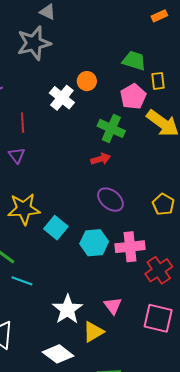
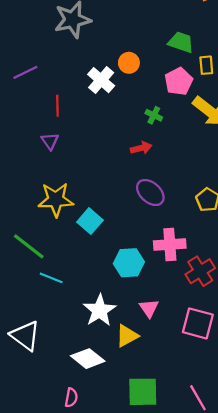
green cross: (111, 128) -> (154, 115), size x0.6
cyan hexagon: (94, 243) -> (129, 263), moved

